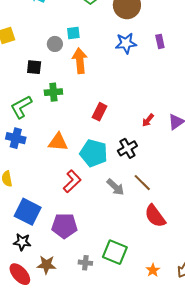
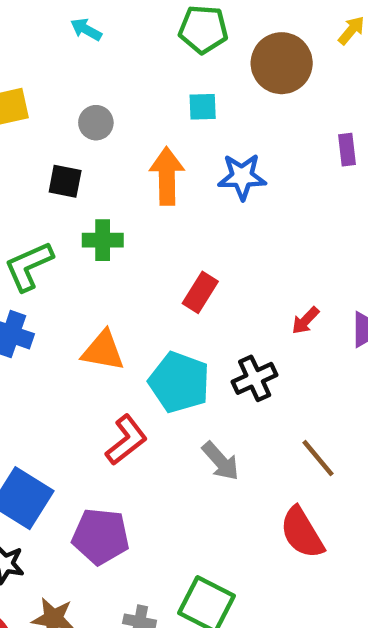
cyan square: (73, 33) -> (203, 107), moved
blue star: (126, 43) -> (242, 177), moved
gray circle: (55, 44) -> (96, 123), moved
brown line: (142, 183) -> (318, 458), moved

